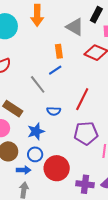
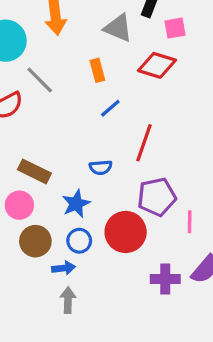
blue line: (55, 70) -> (110, 108), moved
gray line: (38, 84) -> (40, 80), moved
red circle: (57, 168) -> (126, 232), moved

